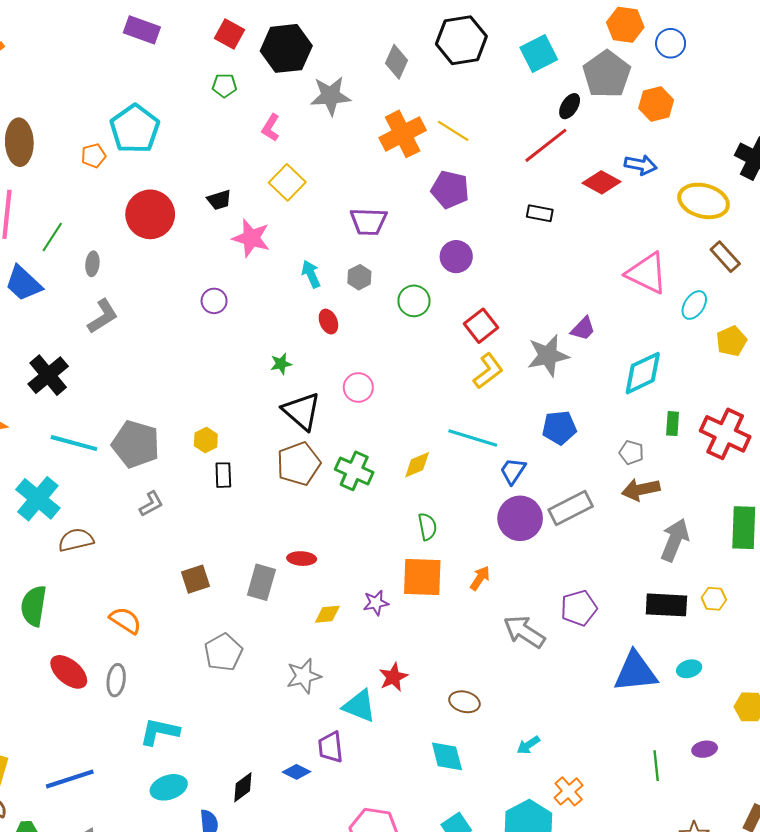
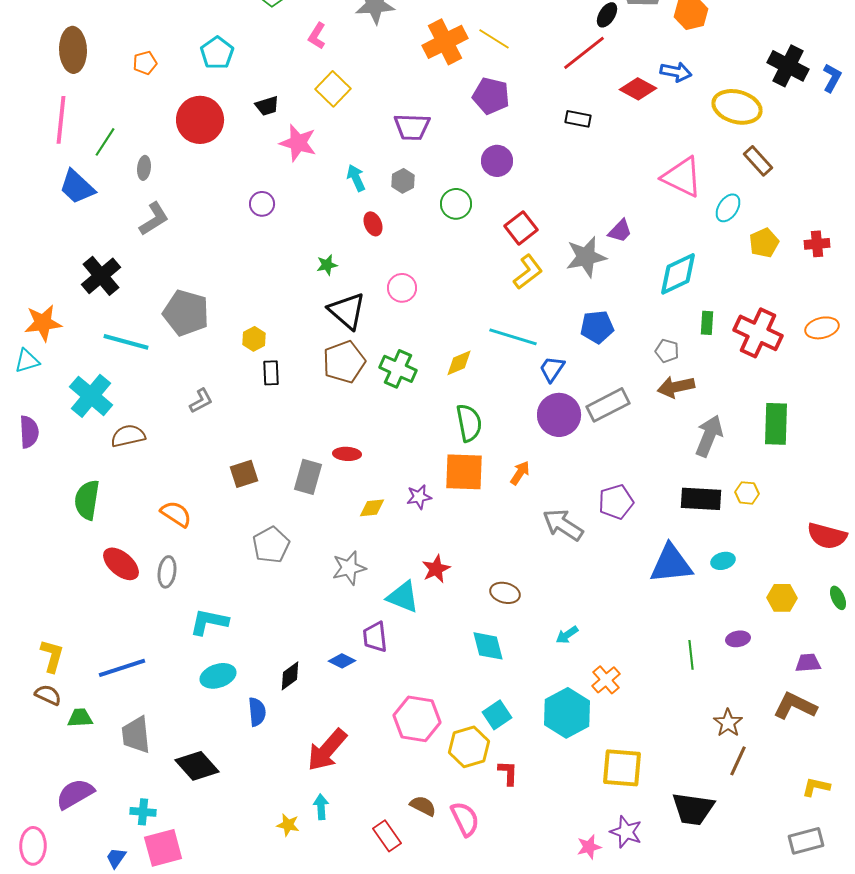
cyan pentagon: (135, 129) -> (217, 53), moved, size x0.7
gray pentagon: (136, 444) -> (186, 313), moved
green semicircle: (427, 527) -> (469, 423), size x1.4

